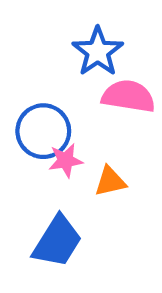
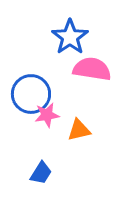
blue trapezoid: (57, 241) -> (41, 173), size x0.6

